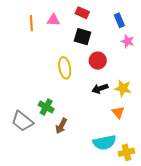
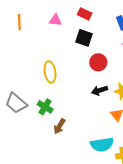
orange line: (31, 23) -> (19, 22), moved
yellow ellipse: (65, 68) -> (50, 72), moved
gray trapezoid: (22, 121) -> (16, 103), moved

